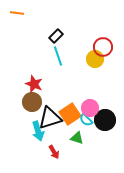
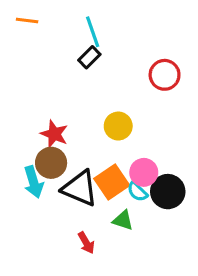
cyan line: (58, 56) -> (93, 32), moved
yellow circle: (95, 59) -> (118, 126), moved
black triangle: (50, 118) -> (80, 188), turned 40
cyan arrow: (38, 131) -> (33, 182), moved

